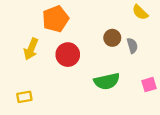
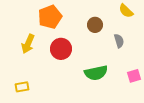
brown circle: (112, 38) -> (95, 25), moved

